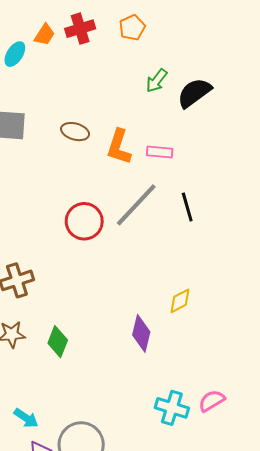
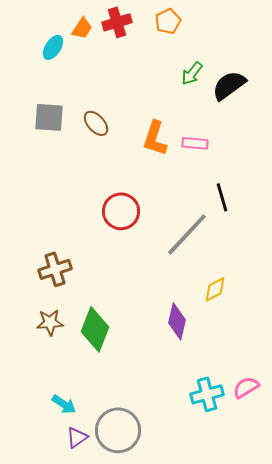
brown ellipse: (75, 132) -> (96, 123), moved, turned 32
gray line: (136, 205) -> (187, 234), moved
green diamond: (58, 342) -> (95, 329), size x1.4
cyan cross: (172, 408) -> (207, 394), turned -32

